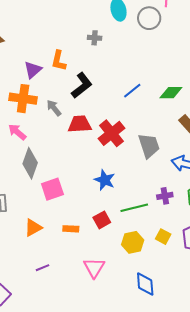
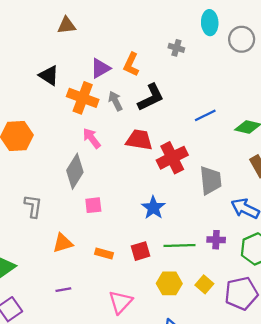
gray arrow: (54, 108) -> (115, 101), moved
pink arrow: (17, 132) -> (92, 138), moved
pink square: (52, 189) -> (93, 205), size x0.7

